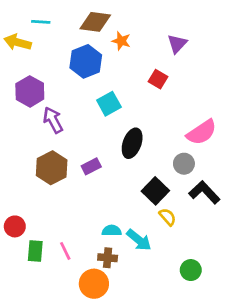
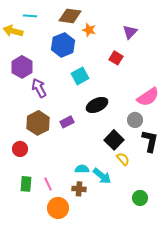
black ellipse: (132, 143) -> (97, 105), turned 45
black L-shape: (204, 192) -> (150, 141), turned 55
red circle: (15, 226) -> (20, 149), moved
orange circle: (94, 284) -> (58, 208), moved

